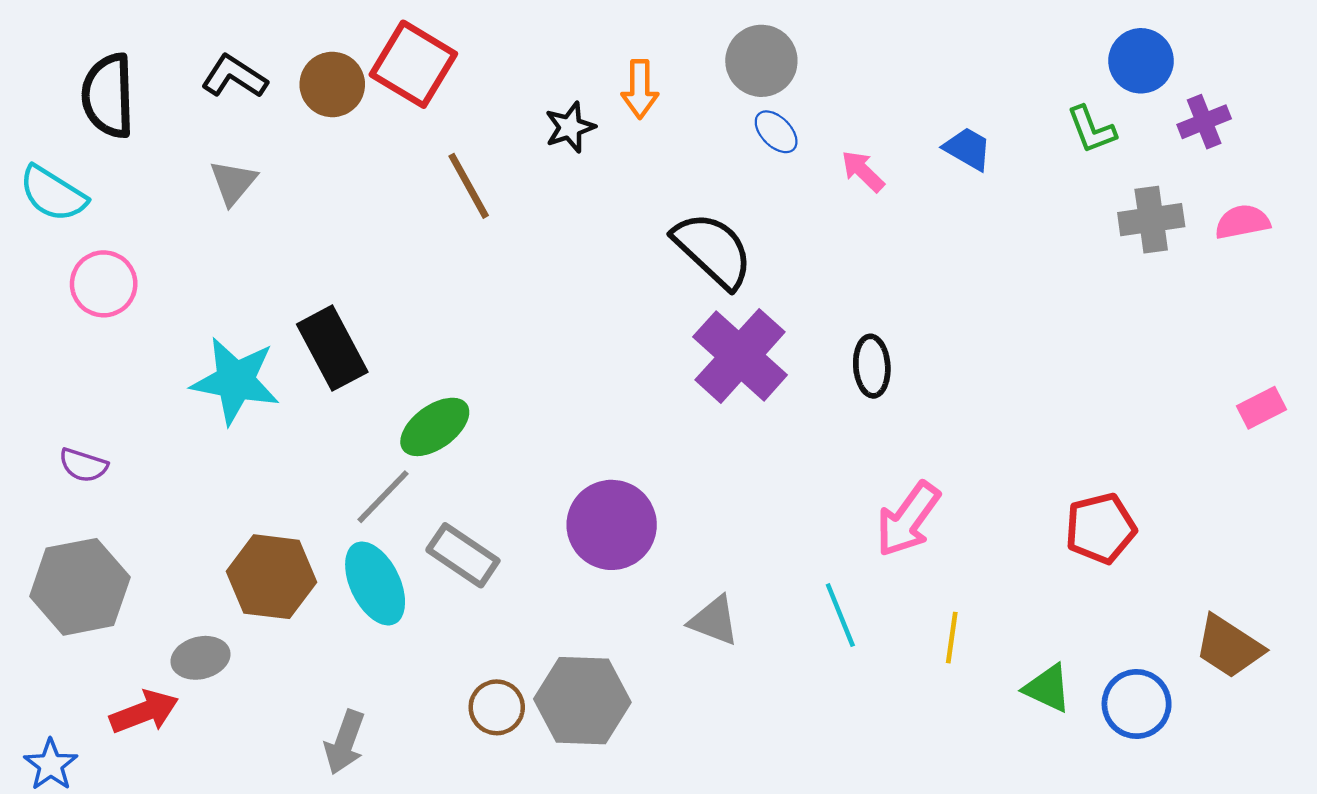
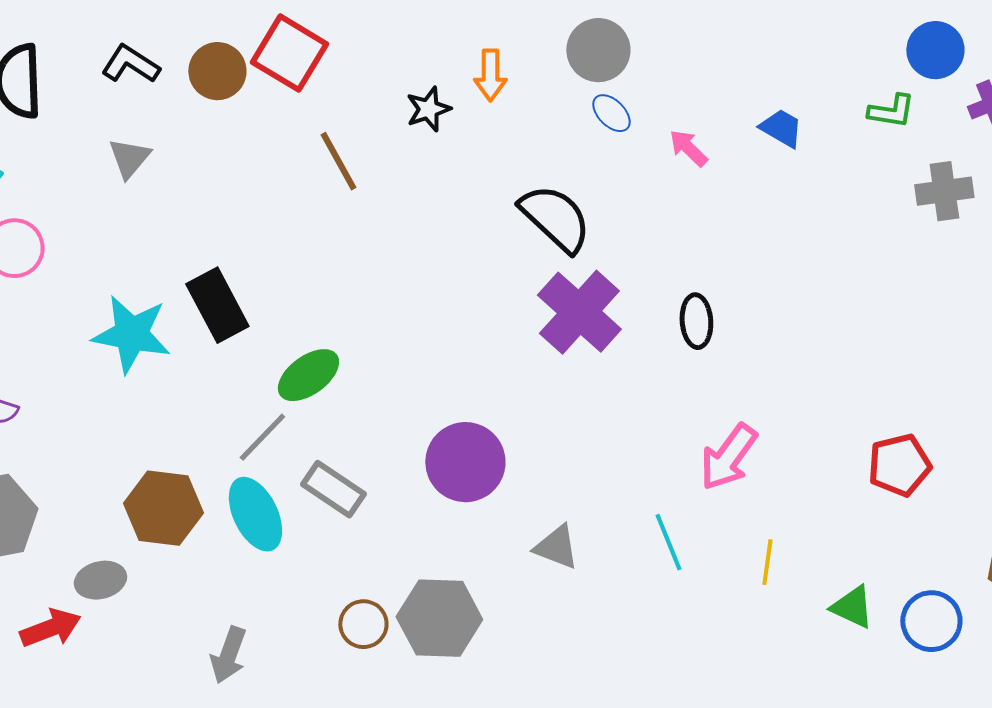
green L-shape: (1091, 130) -> (891, 111), turned -60

